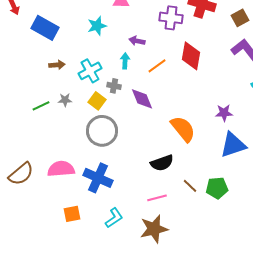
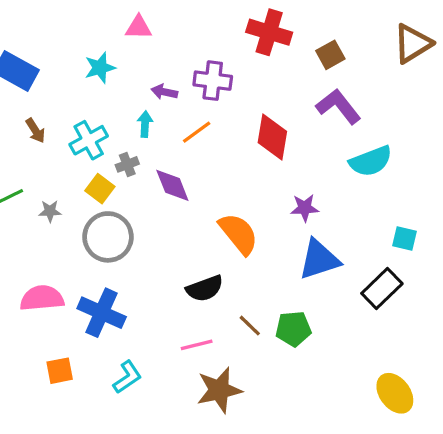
purple cross: (171, 18) -> (213, 81), moved
red diamond: (191, 56) -> (272, 137), moved
brown arrow: (57, 65) -> (35, 131), turned 63
gray cross: (114, 86) -> (127, 164), turned -32
gray star: (65, 100) -> (50, 211), moved
brown star: (154, 229) -> (219, 390), moved

